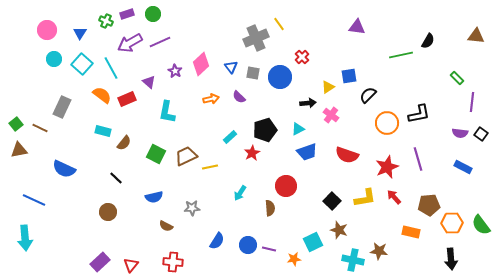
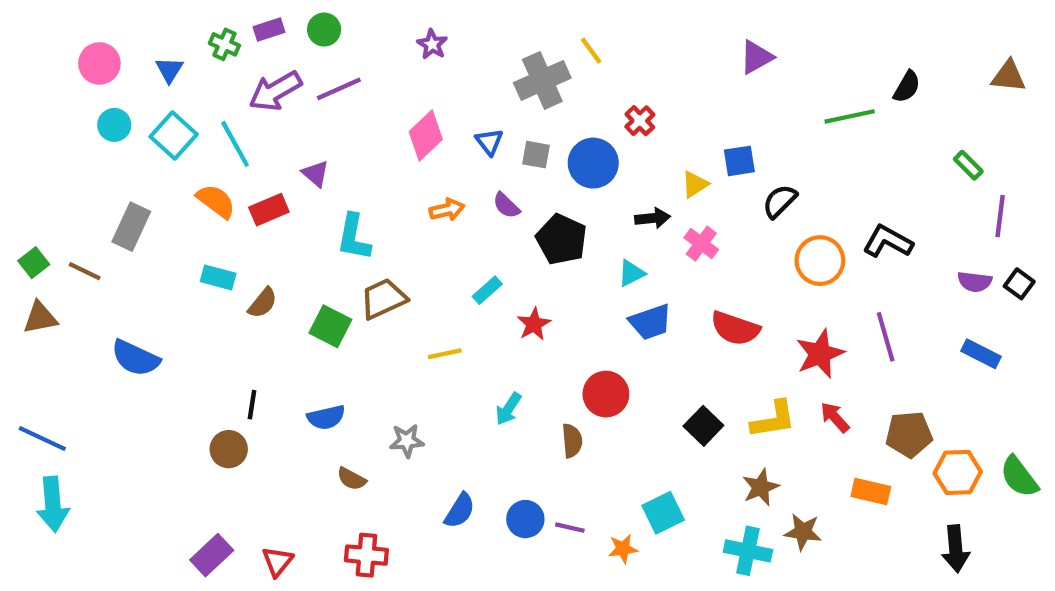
purple triangle: (357, 27) -> (756, 57), turned -36
purple star: (175, 71) -> (432, 44), moved
black L-shape: (419, 114) -> (888, 241), turned -140
black pentagon: (265, 130) -> (561, 239), moved, turned -30
brown trapezoid: (186, 156) -> (383, 299), moved
black line: (116, 178) -> (252, 405), moved, turned 56
blue line: (34, 200) -> (42, 439), moved
brown star: (339, 230) -> (761, 487), moved, turned 30

